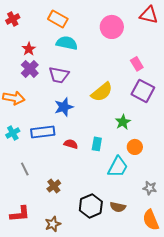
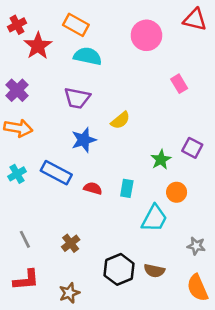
red star: (29, 49) -> (38, 46), moved, size x1.5
purple cross: (30, 69) -> (17, 90), moved
purple square: (143, 91) -> (192, 148), moved, size x0.7
yellow semicircle: (102, 92) -> (120, 120), moved, size x0.7
blue rectangle: (43, 132) -> (56, 173), turned 35
gray line: (25, 169) -> (25, 239), moved

